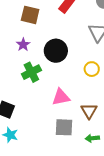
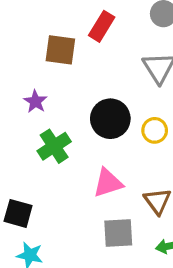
brown square: (30, 15) -> (60, 50), moved
black circle: (56, 51) -> (110, 119), moved

